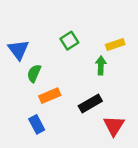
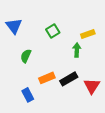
blue triangle: (18, 50) -> (14, 26), moved
orange rectangle: (50, 96) -> (47, 78), moved
red triangle: (114, 126) -> (92, 86), moved

